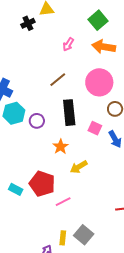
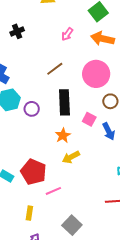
black cross: (28, 23) -> (17, 31), moved
orange star: (61, 147) -> (63, 135), moved
yellow rectangle: (63, 238) -> (29, 213), moved

